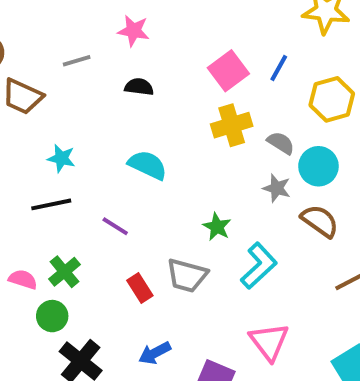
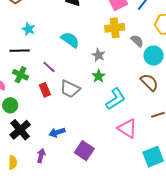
gray star: (277, 188) -> (98, 55), moved
green cross: (64, 272) -> (21, 75), moved, turned -35
gray trapezoid: (187, 275) -> (70, 89), moved
red rectangle: (140, 288) -> (45, 90), moved
pink triangle: (269, 342) -> (127, 128), moved, turned -30

